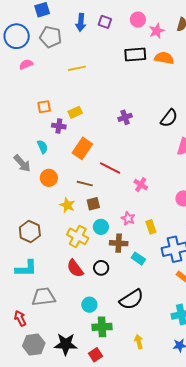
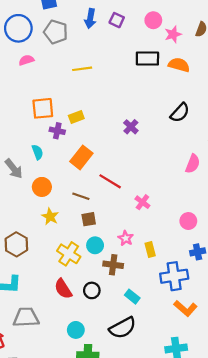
orange square: (44, 107) -> (43, 108), size x1.5
purple cross: (125, 117) -> (131, 127), turned -32
black semicircle: (169, 118) -> (180, 113), moved
yellow star: (67, 205) -> (50, 217), moved
cyan rectangle: (138, 259) -> (132, 297), moved

